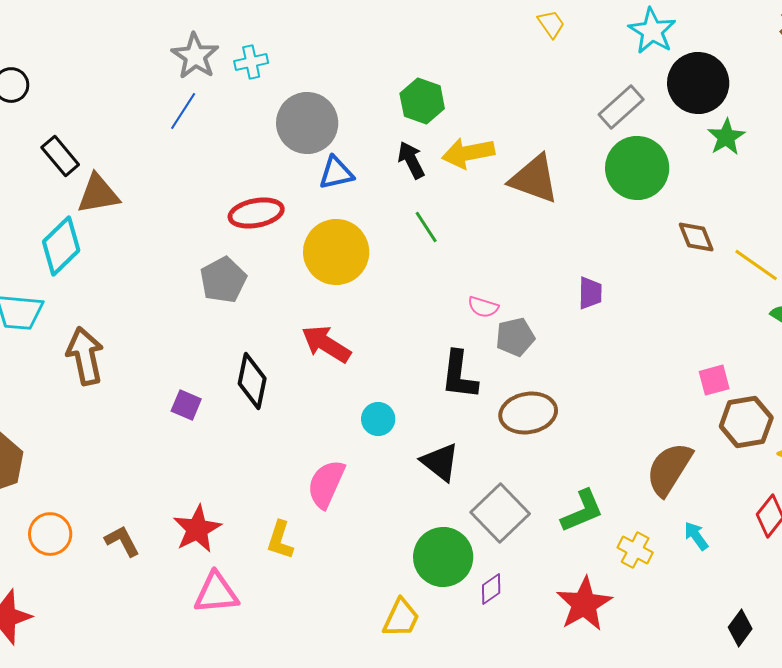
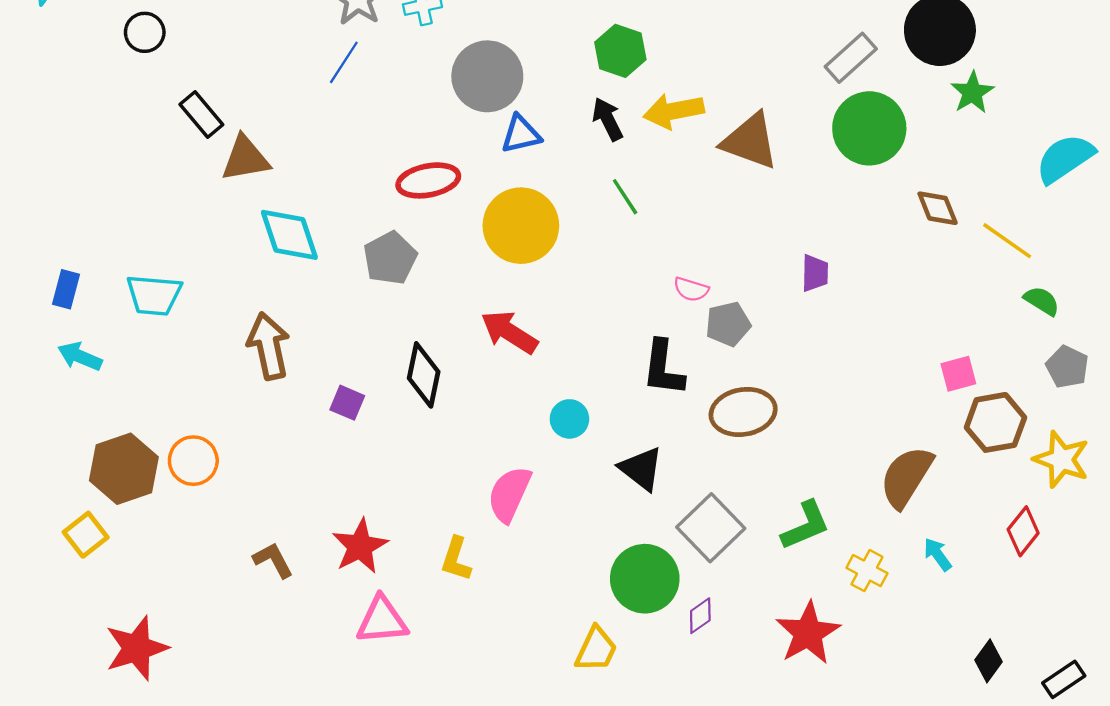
cyan diamond: (61, 246) -> (289, 235), moved, turned -64
brown arrow: (85, 356) -> (269, 346), moved
orange circle: (50, 534) -> (193, 461), moved

